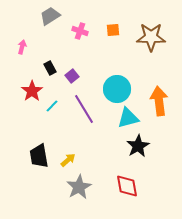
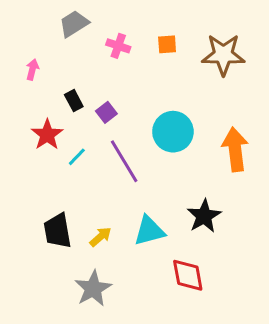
cyan triangle: (128, 118) -> (149, 231), moved
gray star: (79, 187) -> (93, 289), moved

